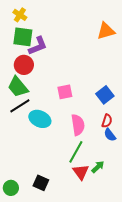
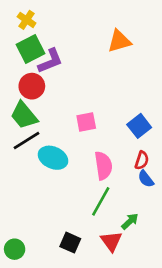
orange triangle: (106, 31) -> (119, 41), moved
green square: (23, 37) -> (30, 49), turned -35
red triangle: (81, 172) -> (111, 241), moved
black square: (41, 183) -> (70, 243), moved

